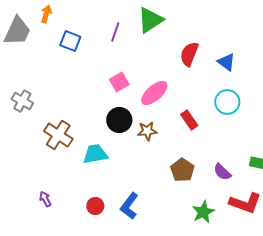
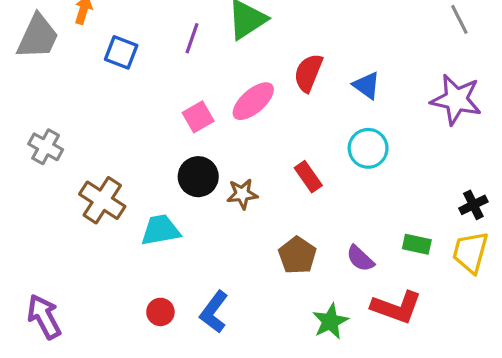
pink ellipse: (154, 93) -> (253, 101), moved
purple arrow: (45, 199) -> (44, 317), moved, size x1.8

